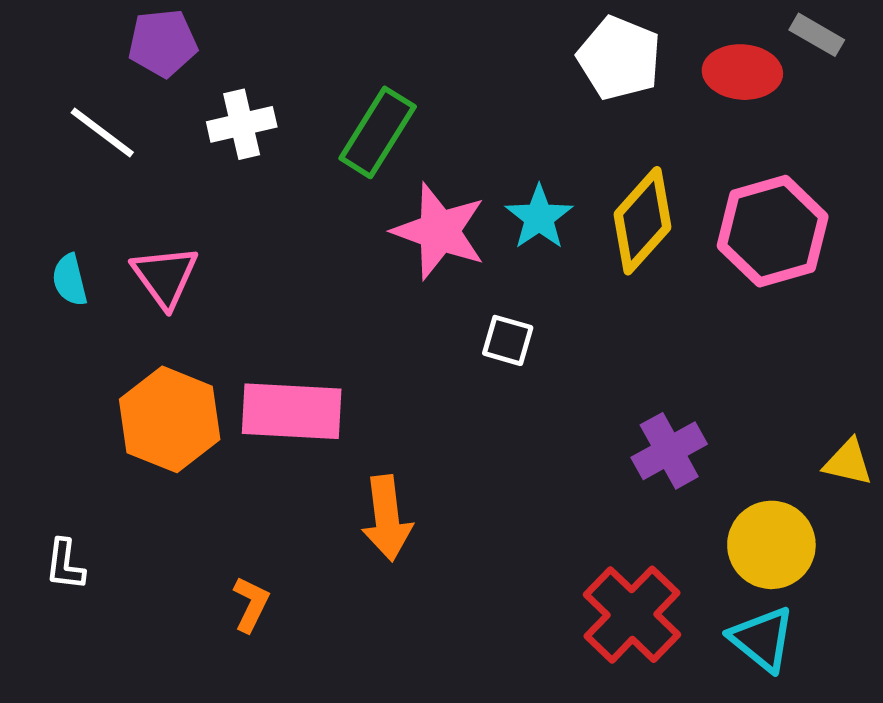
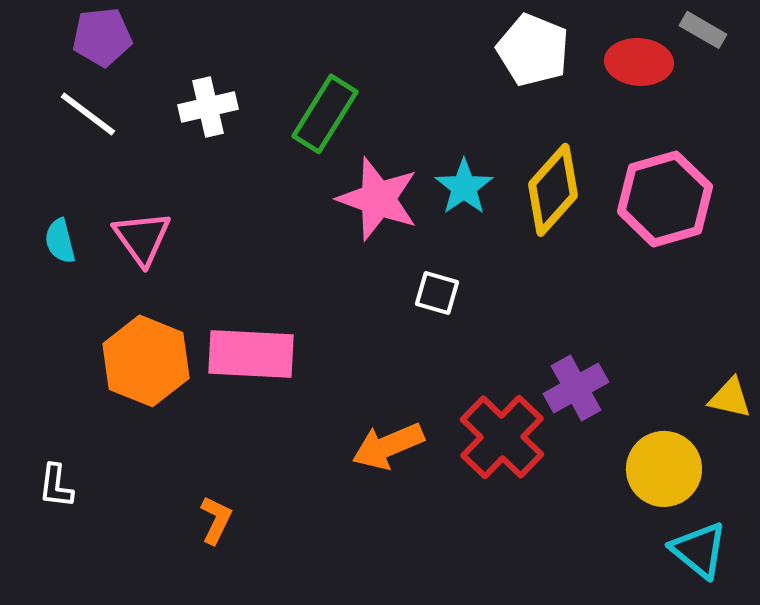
purple pentagon: (163, 43) -> (102, 37), moved
orange arrow: (387, 518) -> (388, 446), moved, turned 74
red cross: (632, 615) -> (502, 437), moved
cyan triangle: (762, 639) -> (699, 550), moved

